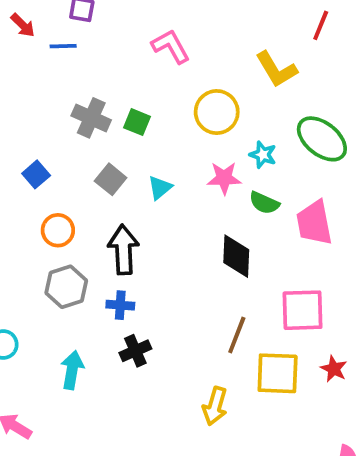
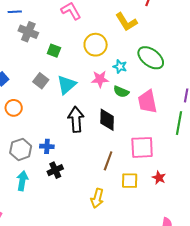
gray cross: (91, 118) -> (28, 32), moved
cyan triangle: (160, 188) -> (67, 85), size x1.5
black arrow: (123, 250) -> (76, 119), moved
gray hexagon: (66, 287) -> (21, 149), moved
yellow square: (278, 373) -> (130, 181), size x0.7

